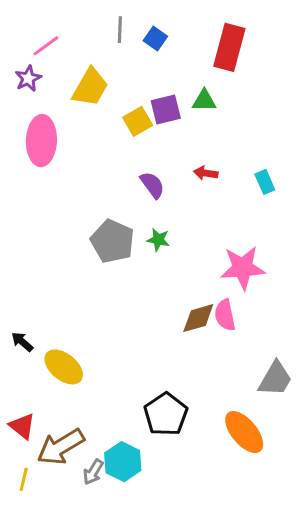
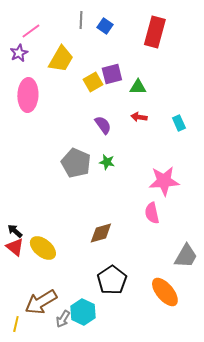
green triangle: (204, 101) -> (138, 87), moved
brown diamond: (198, 318) -> (101, 233), moved
red triangle: (22, 426) -> (15, 247), moved

